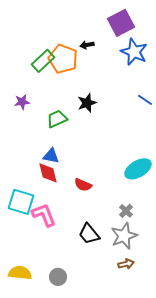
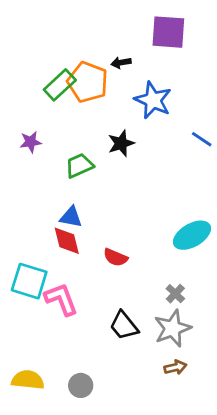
purple square: (121, 23) -> (168, 32), turned 32
blue star: (134, 52) -> (153, 100), moved

